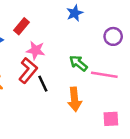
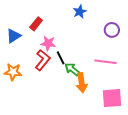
green arrow: (78, 63) -> (72, 69), moved
black line: (43, 84) -> (61, 58), moved
pink square: (111, 119) -> (112, 98), size x1.5

